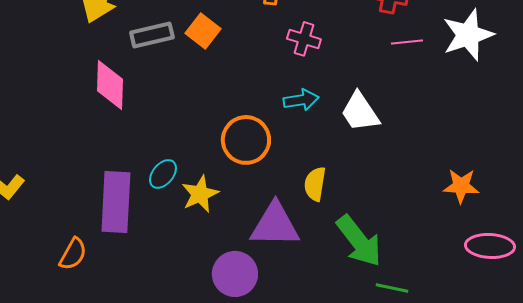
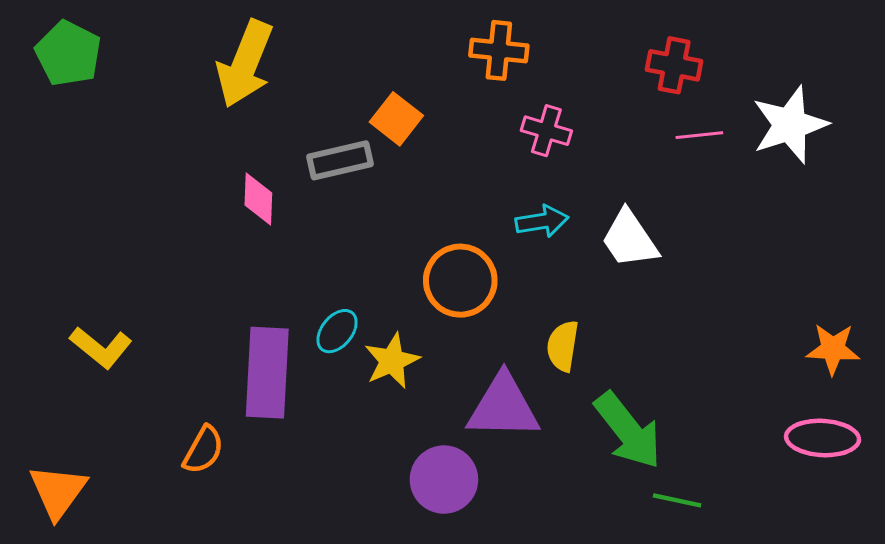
gray rectangle: (152, 35) -> (340, 160), moved
pink diamond: (110, 85) -> (258, 199), size x0.7
orange star: (461, 186) -> (833, 349), moved

